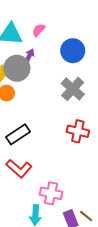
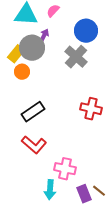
gray cross: (73, 89) -> (76, 57), moved

